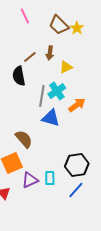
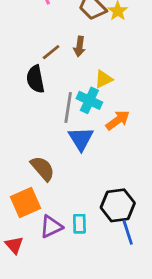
yellow triangle: (66, 67) -> (104, 79), moved
cyan cross: (57, 91) -> (89, 100), turned -30
blue triangle: (51, 118) -> (81, 139), turned 42
blue line: (76, 190) -> (128, 232), moved, turned -60

